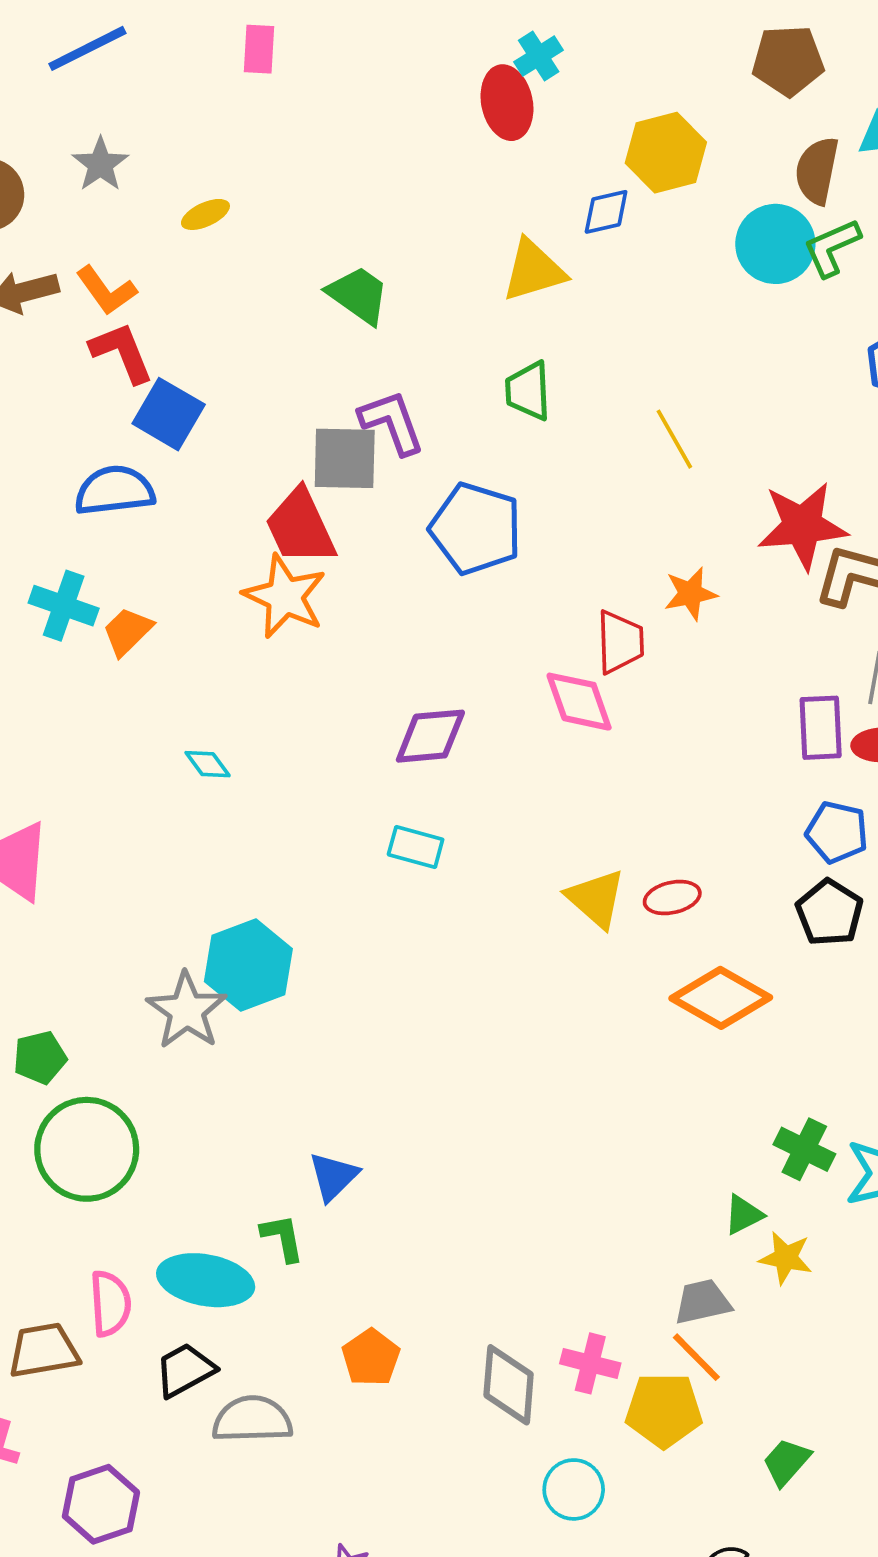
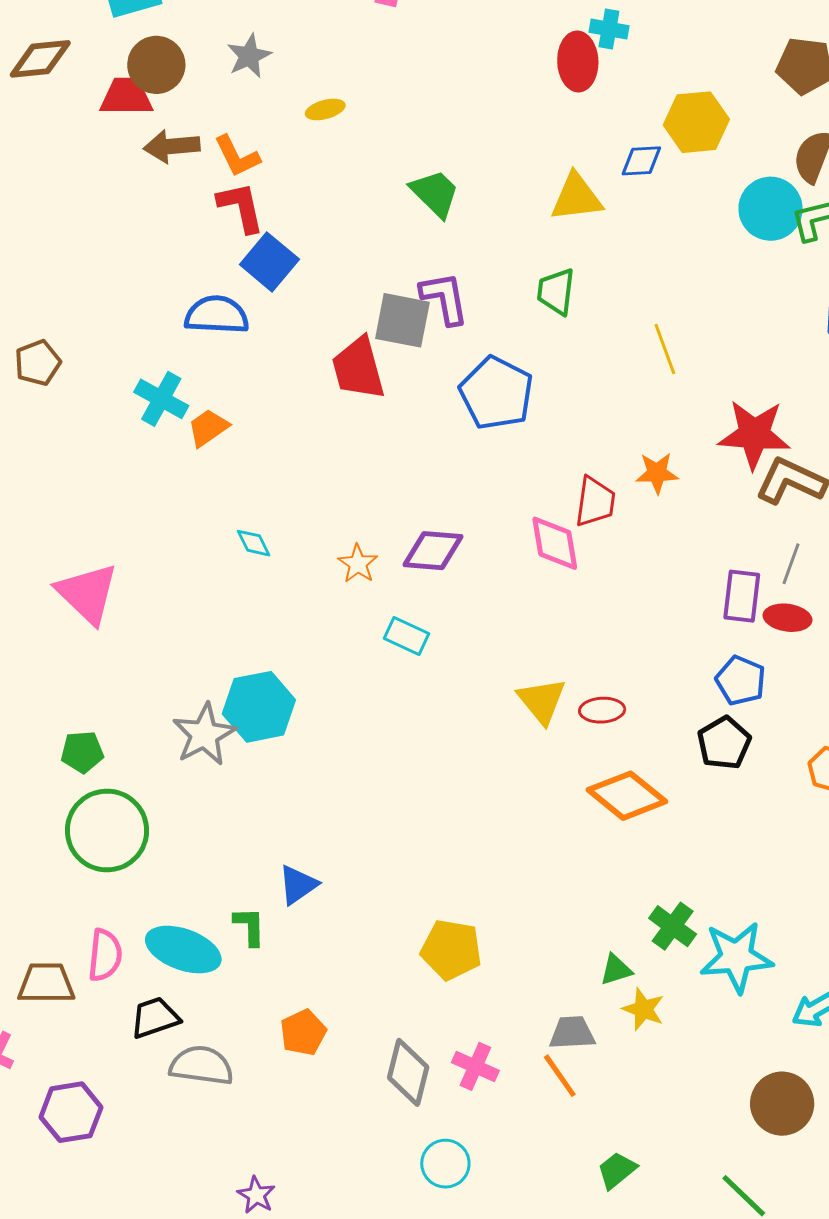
cyan cross: (539, 56) -> (609, 29), turned 33
orange star: (285, 596) -> (358, 564), moved, size x0.6
yellow pentagon: (664, 1410) -> (451, 950), moved

